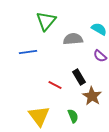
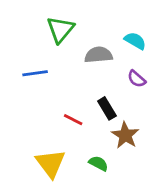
green semicircle: (73, 116) -> (98, 163), turned -40

